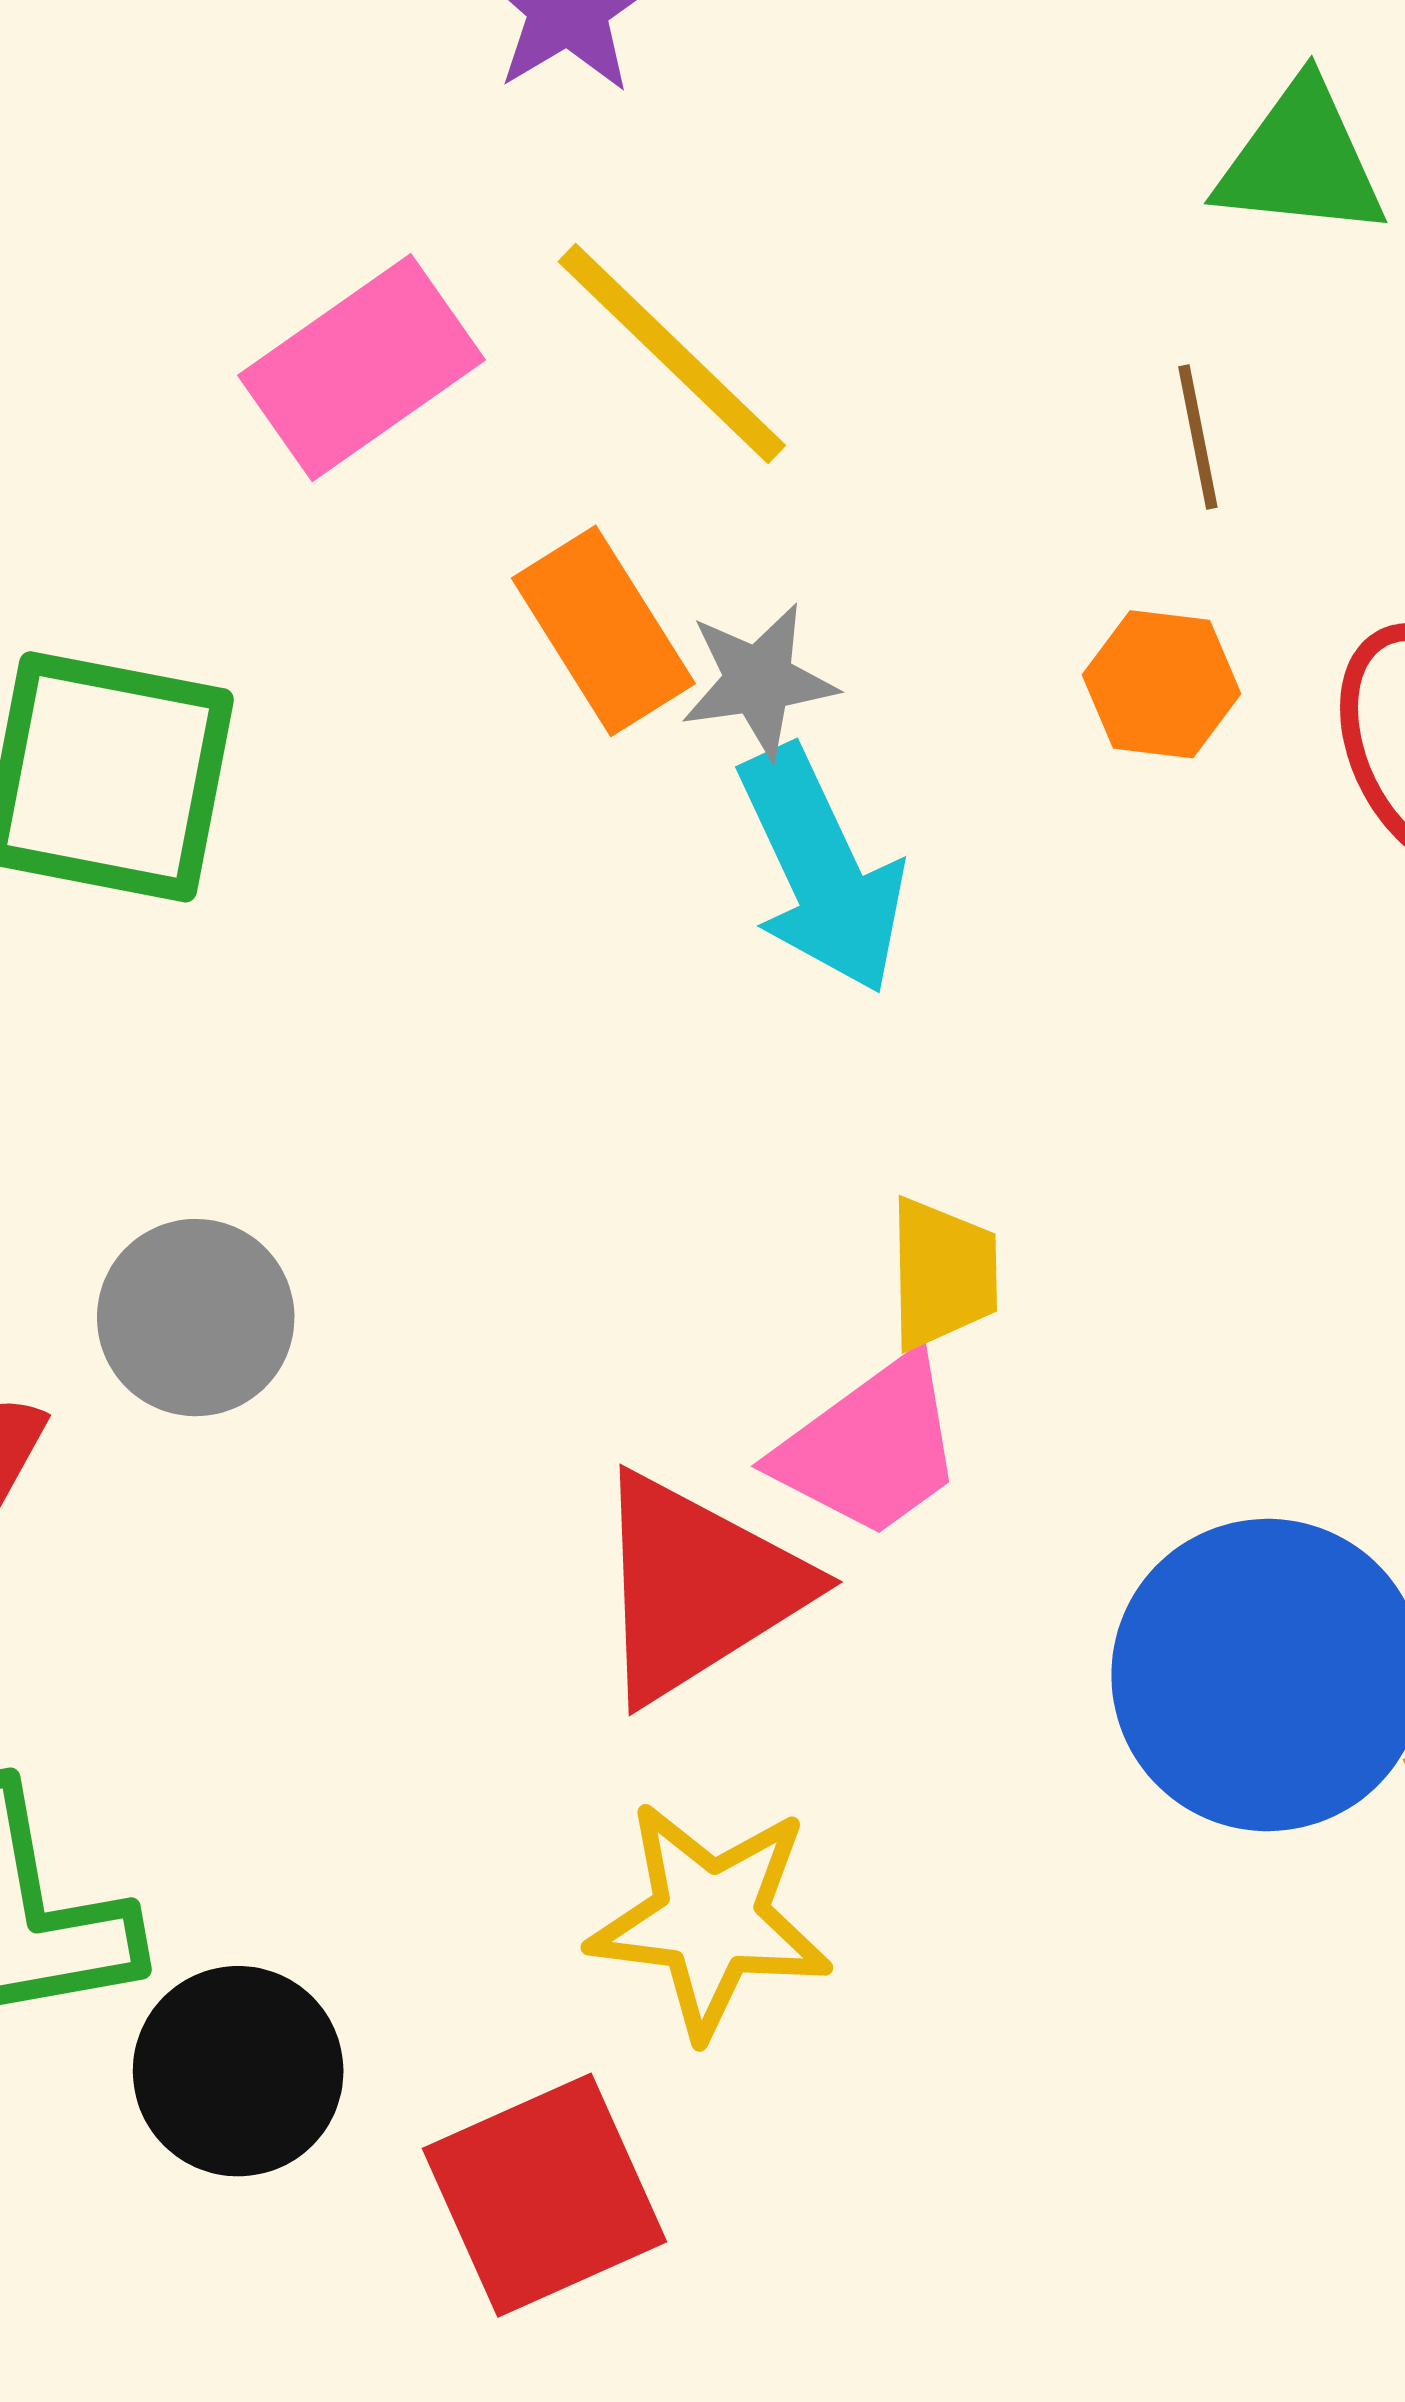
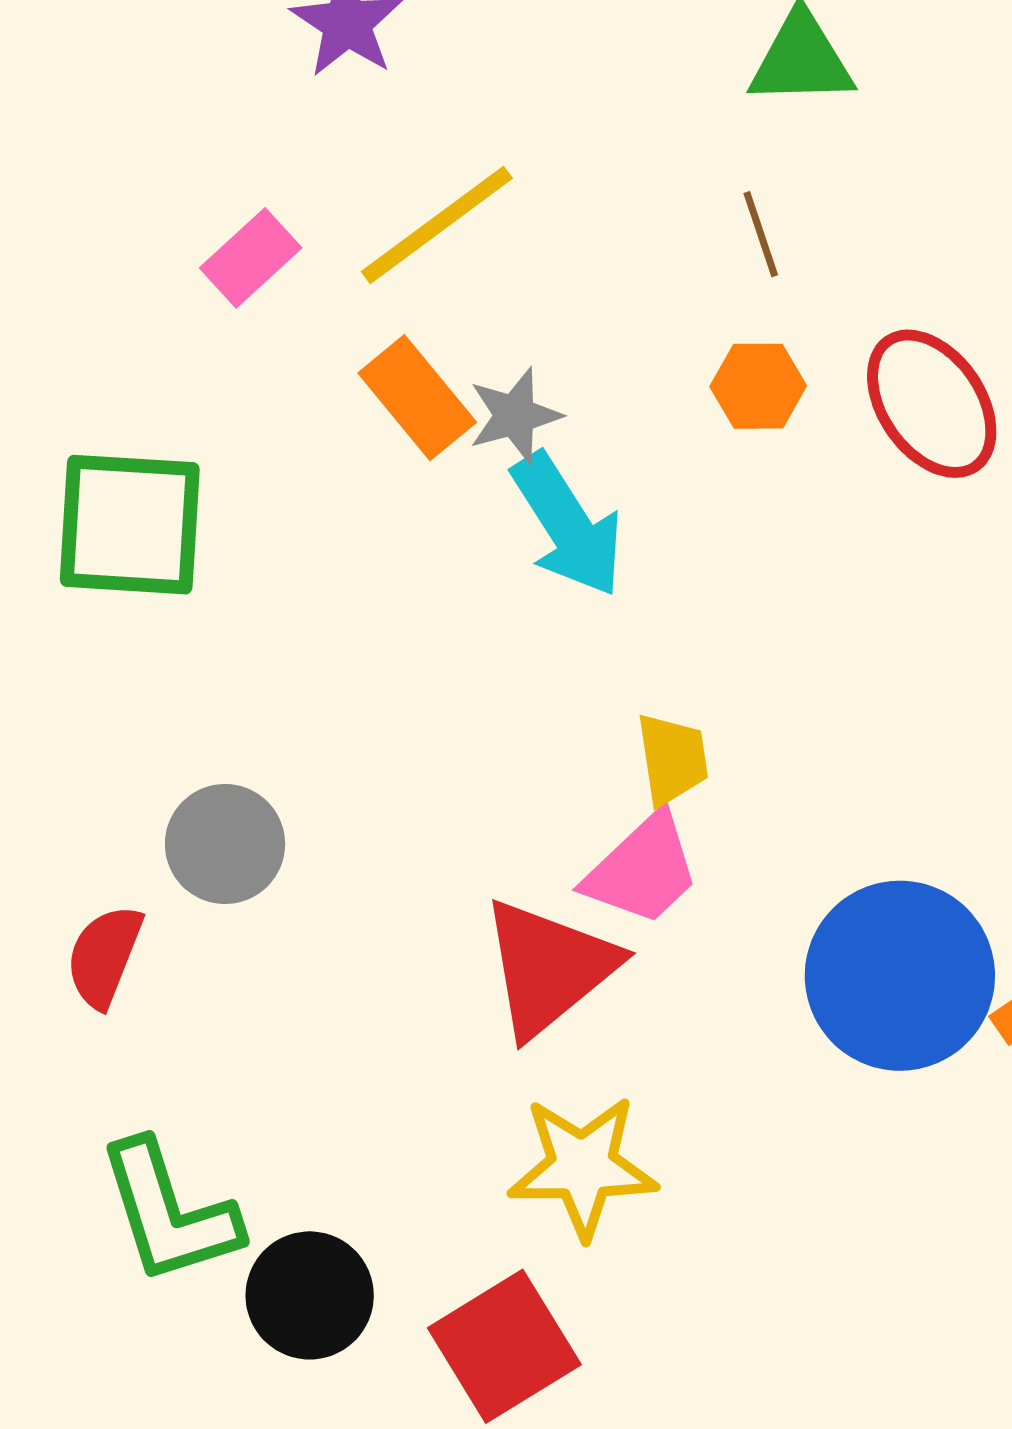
yellow line: (672, 353) -> (437, 225), turned -73
pink rectangle: (362, 368) -> (251, 258), size x0.7

